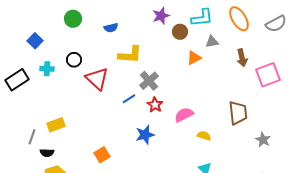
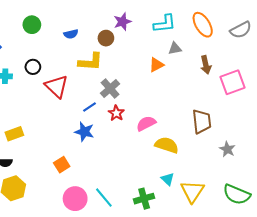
brown circle: (180, 32) -> (106, 38), moved
blue star: (145, 135) -> (84, 132), moved, turned 30
yellow semicircle: (204, 136) -> (167, 145), size x1.6

